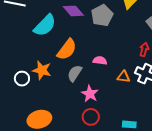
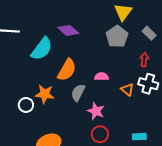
gray pentagon: (102, 16) -> (117, 37), moved
orange triangle: (124, 77) -> (127, 90), turned 40

